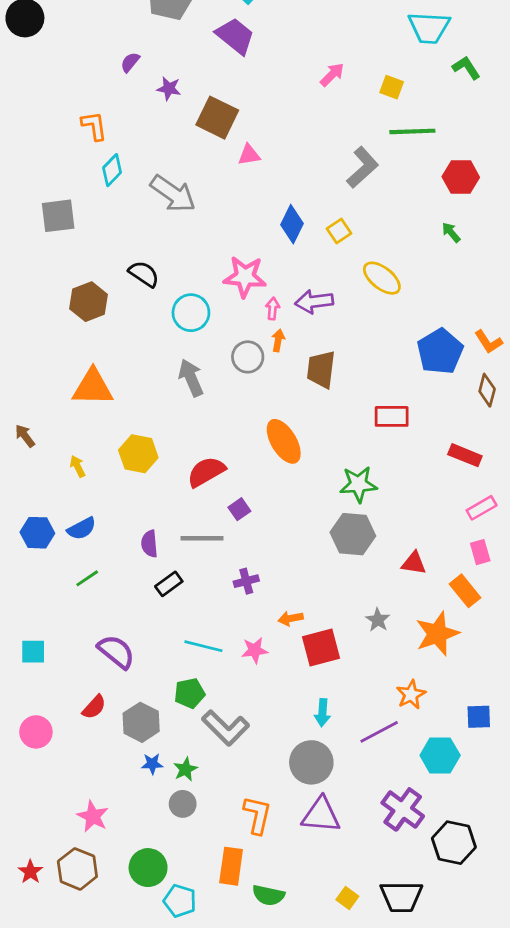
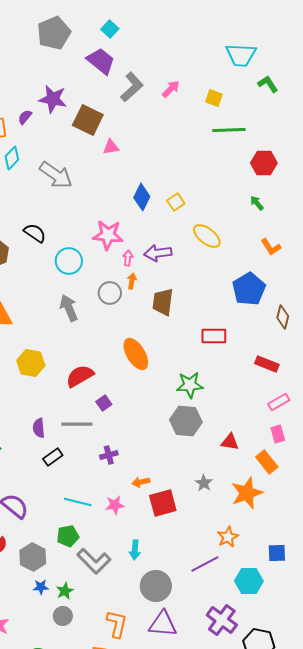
purple semicircle: (130, 62) -> (25, 117), moved
purple star: (169, 88) -> (53, 99), size x1.6
gray L-shape: (363, 167) -> (132, 87), moved
orange L-shape: (488, 342) -> (271, 247), moved
cyan arrow: (322, 713) -> (135, 550), moved

